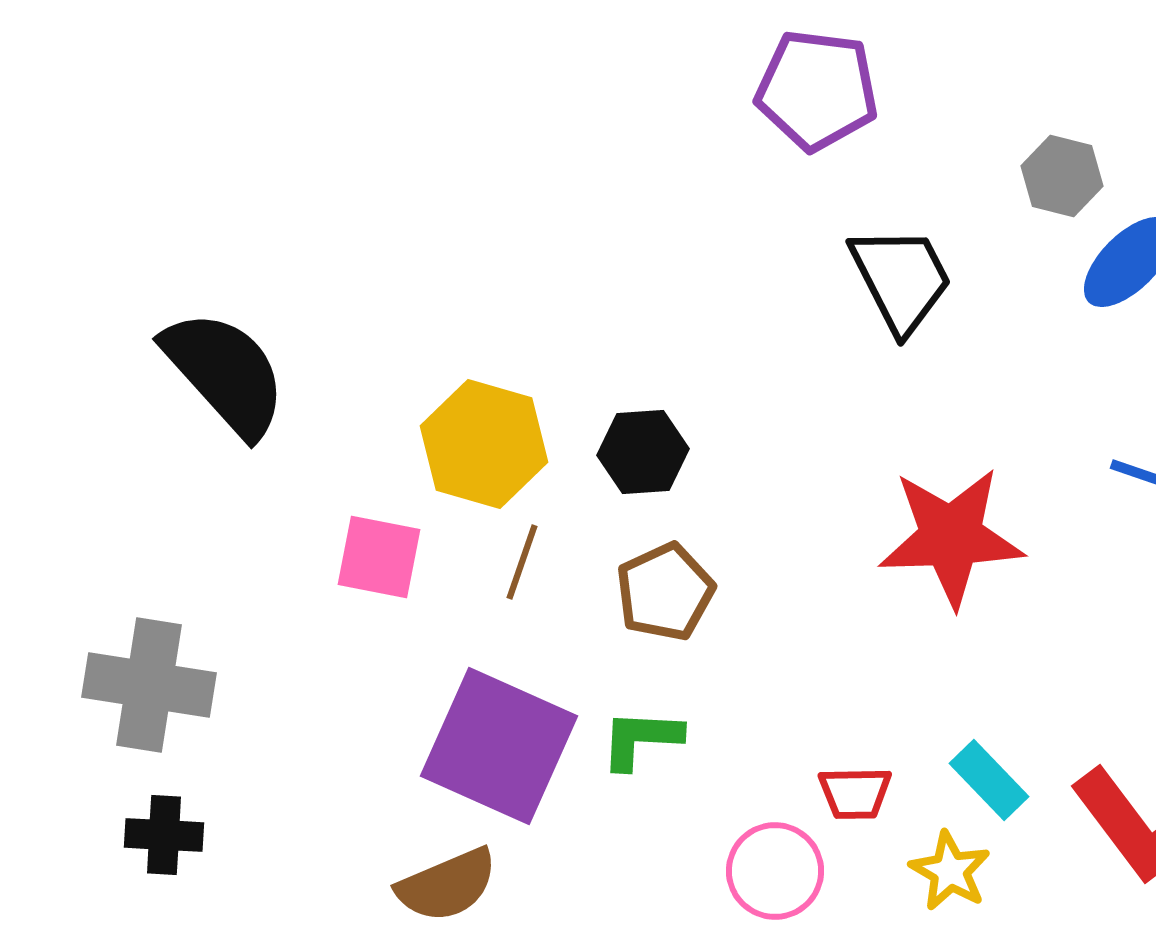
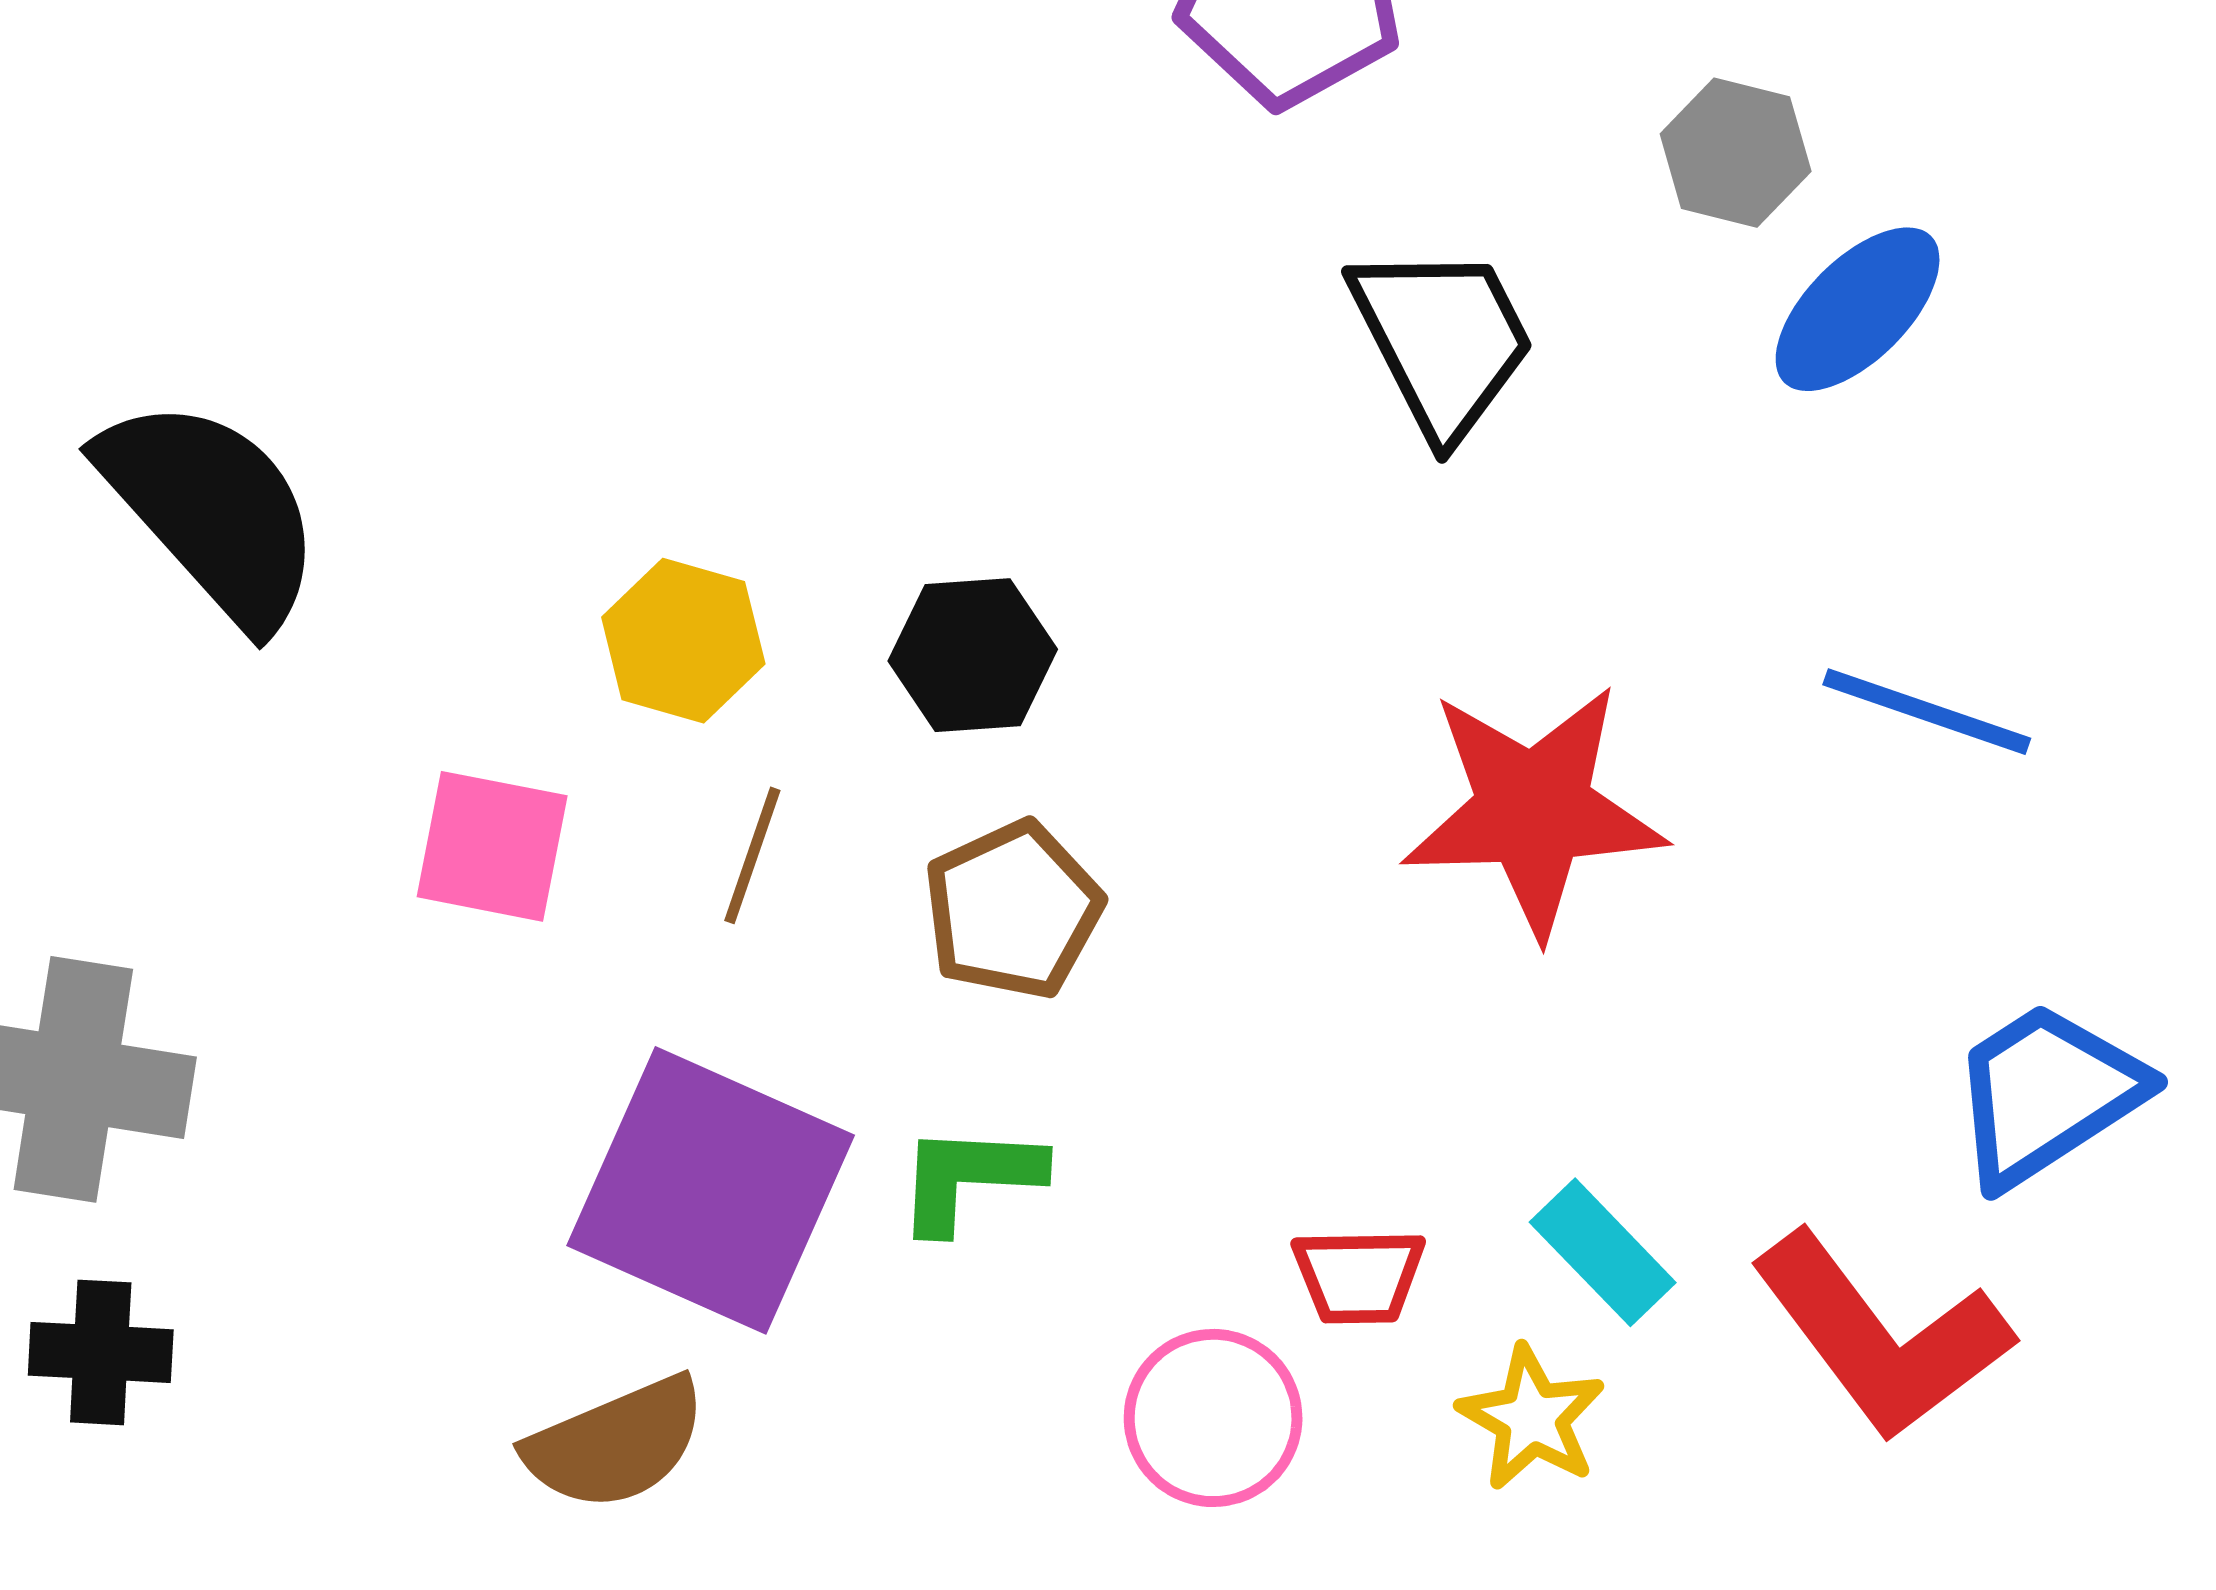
yellow hexagon: (484, 444) -> (683, 641), size x0.7

